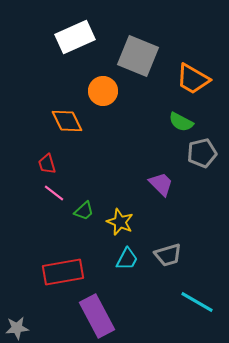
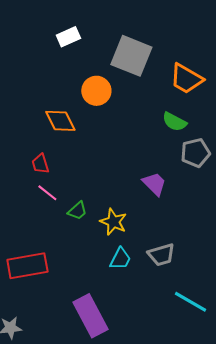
white rectangle: (75, 37) -> (68, 37), size x0.6
red rectangle: (63, 272) -> (27, 266), moved

